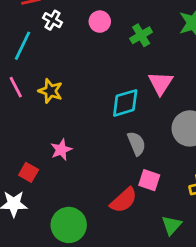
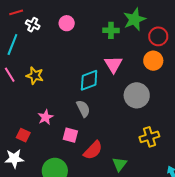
green cross: (141, 35) -> (111, 30), moved, turned 35
gray semicircle: (136, 144) -> (83, 109), moved
pink square: (149, 180) -> (70, 135), moved
green triangle: (172, 225) -> (120, 164), moved

